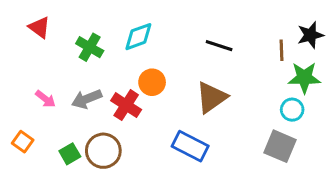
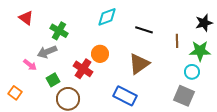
cyan diamond: (138, 37) -> (107, 17), moved
brown line: (281, 50) -> (177, 41), moved
gray arrow: (87, 99) -> (47, 52), moved
green square: (70, 154) -> (53, 80), moved

